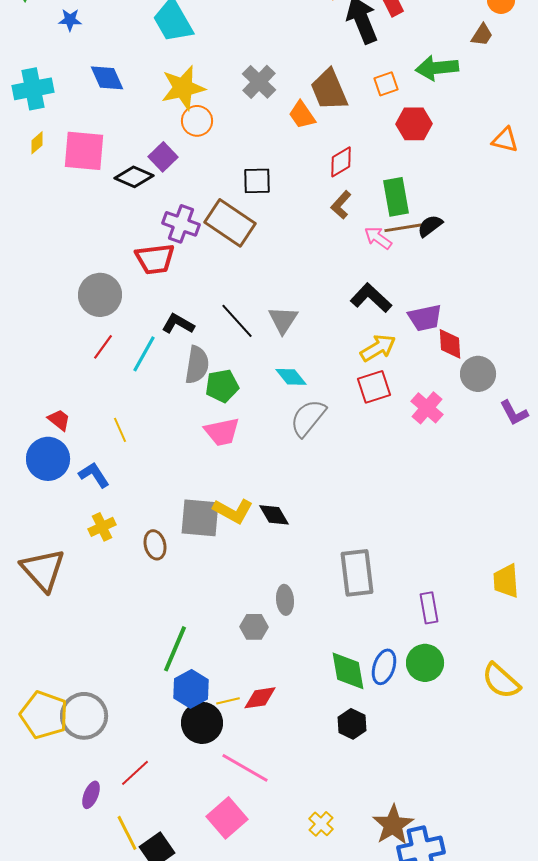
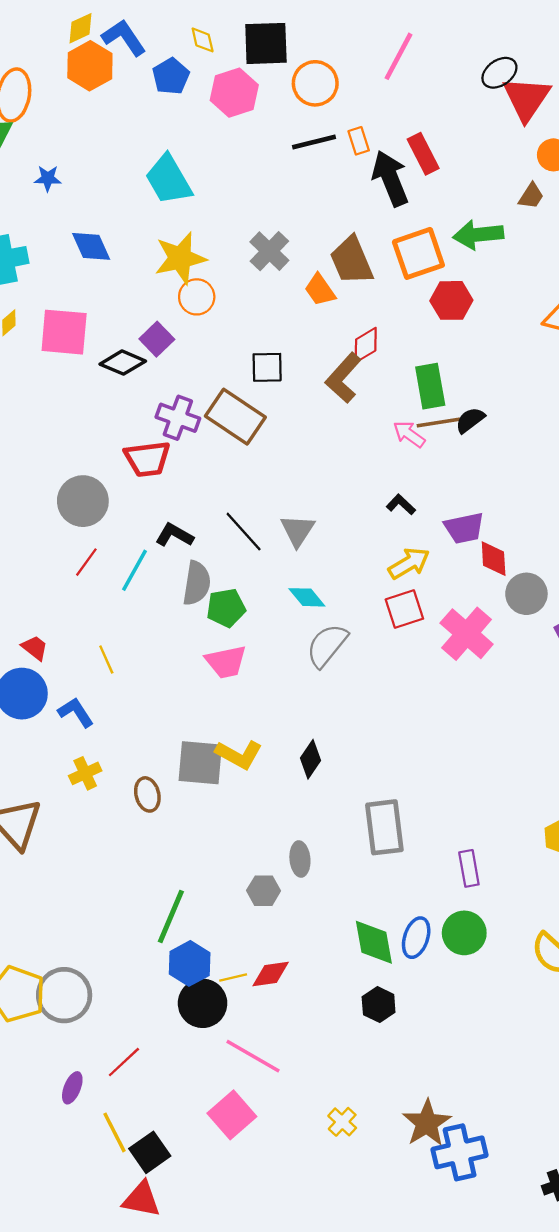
orange square: (386, 84) -> (418, 253), size x1.8
brown L-shape: (341, 205) -> (343, 378), moved, size x1.5
black L-shape: (371, 298) -> (401, 505), size x0.6
pink cross: (427, 408) -> (467, 634), size x1.4
black diamond: (274, 515) -> (311, 759), moved, turned 64

